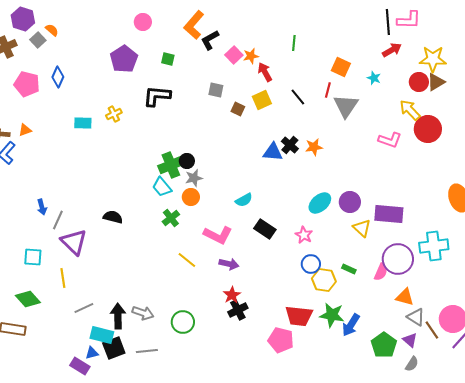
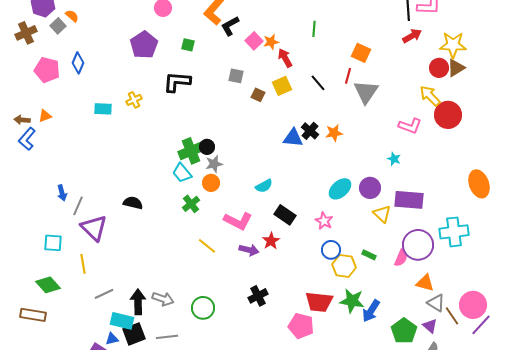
cyan star: (374, 78) -> (394, 159), moved
red star: (232, 295) -> (271, 241), moved

